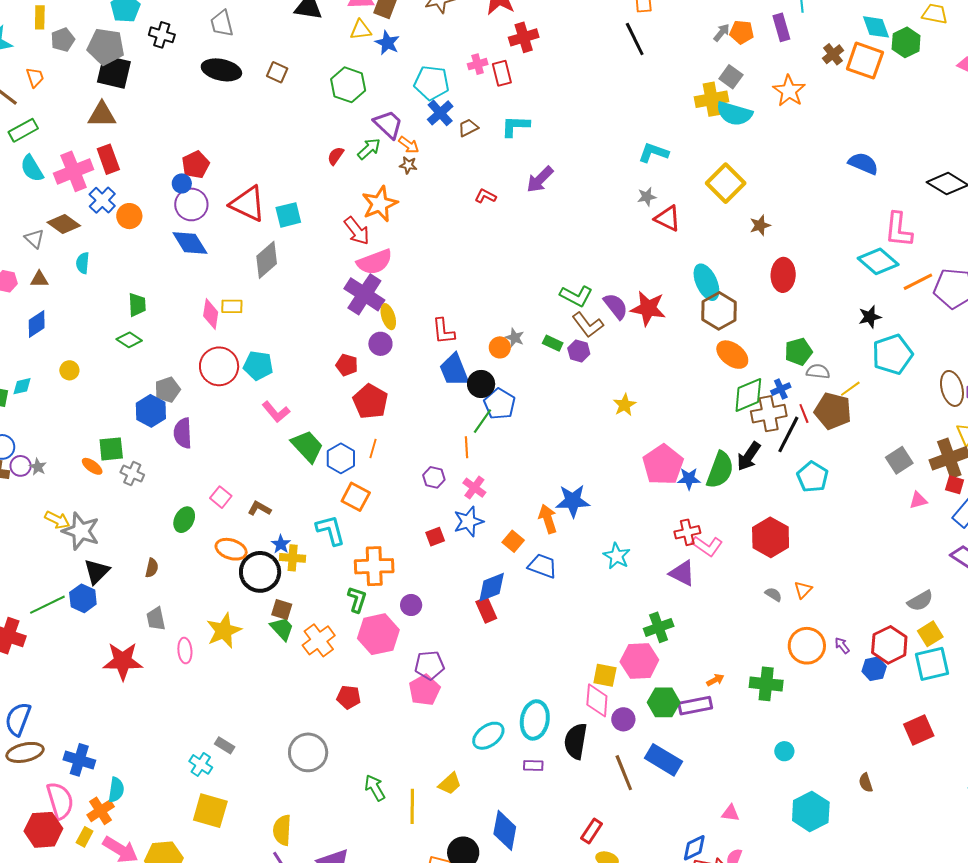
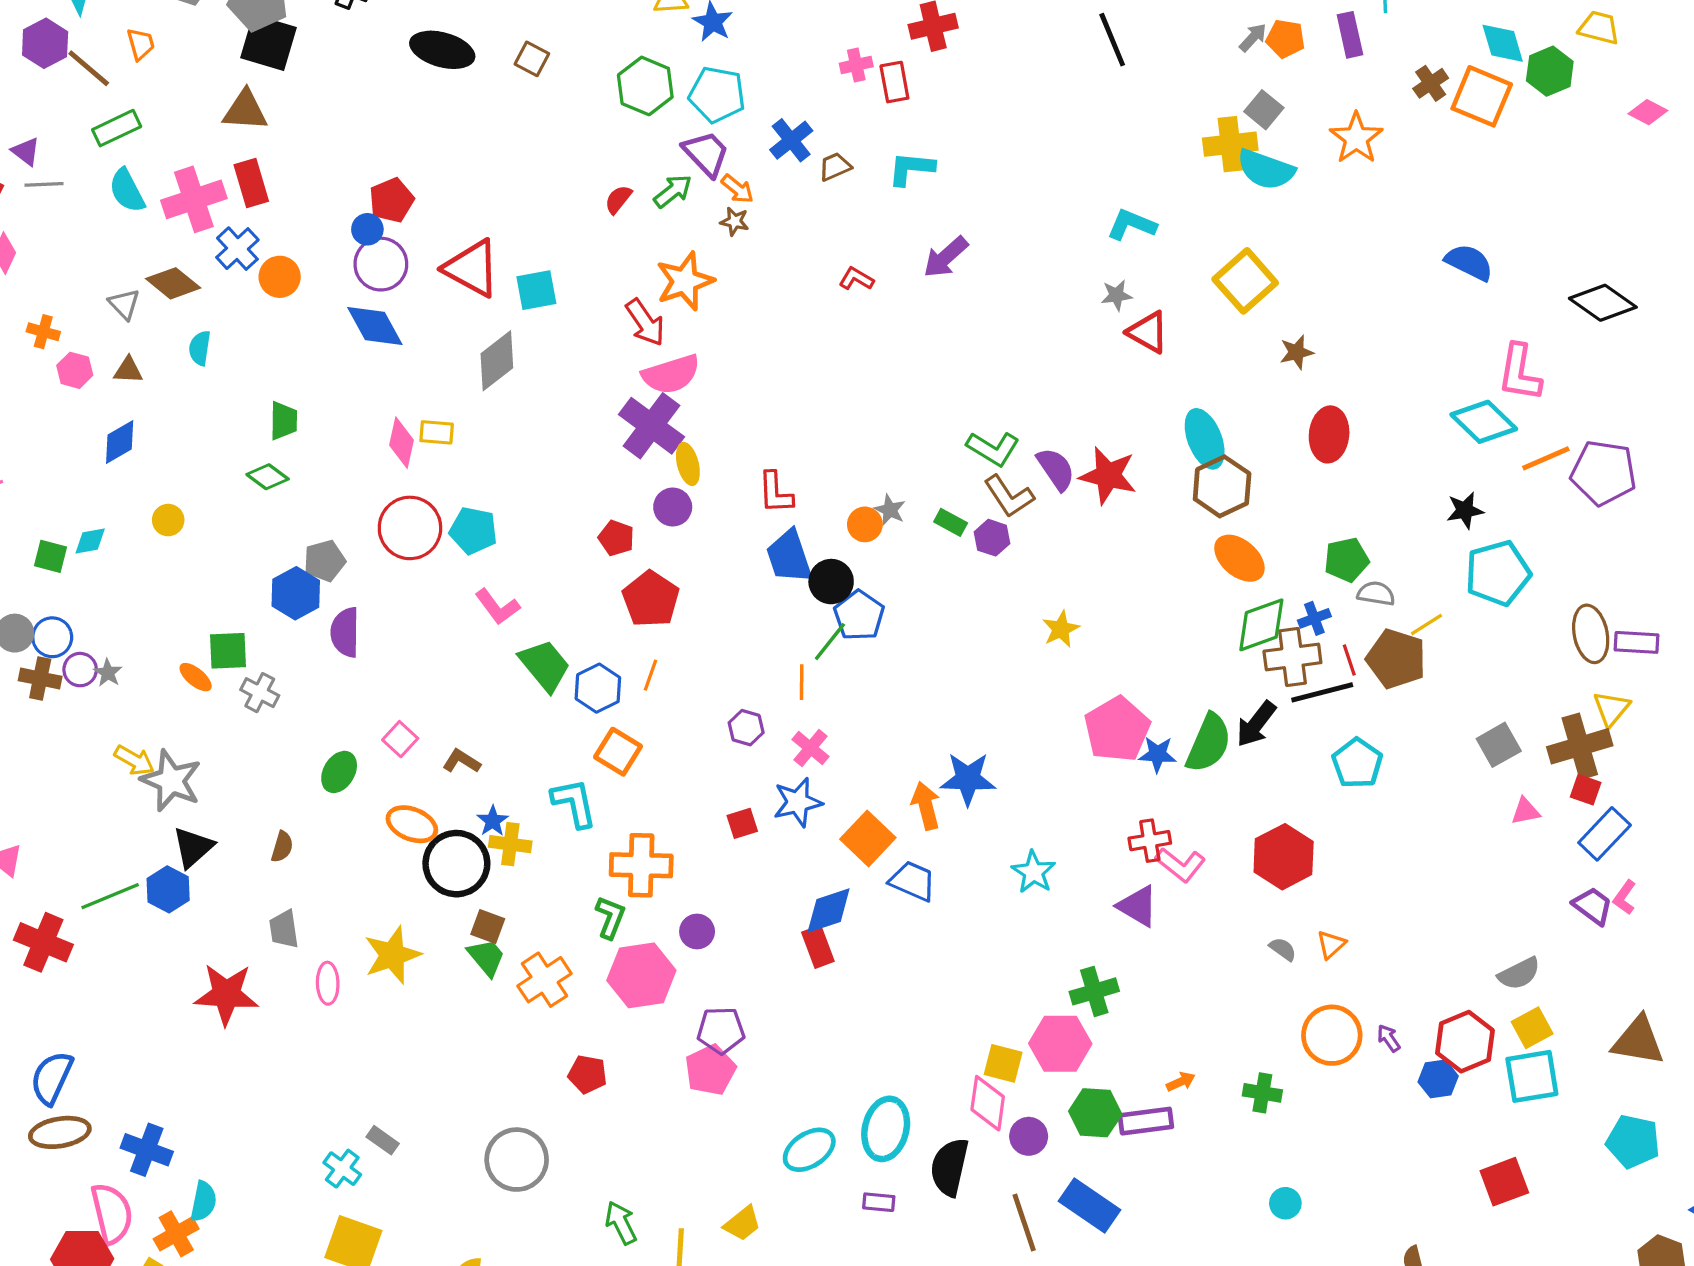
cyan pentagon: (431, 83) -> (717, 95), moved
black line: (788, 434) -> (1322, 692), turned 45
orange square: (513, 541) -> (868, 838), size x1.5
green cross: (766, 684) -> (1262, 1093), size x0.7

